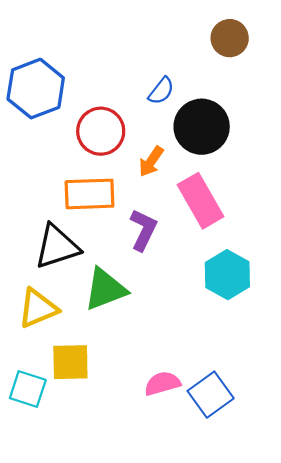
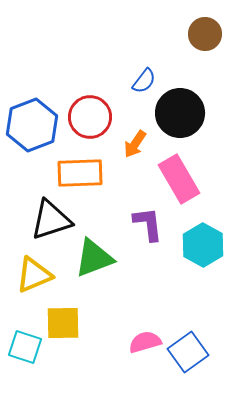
blue hexagon: (36, 89) -> (32, 125), moved
purple L-shape: (143, 230) -> (148, 224), moved, turned -33

